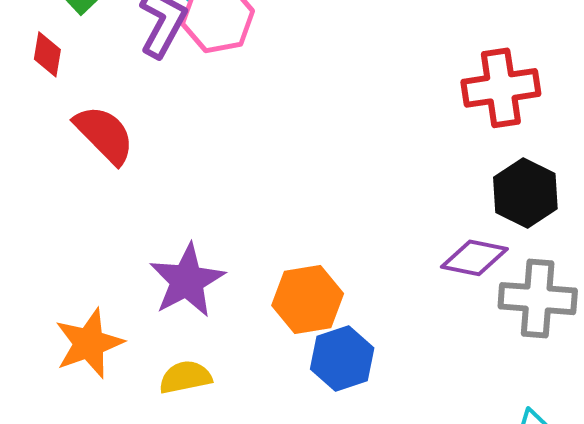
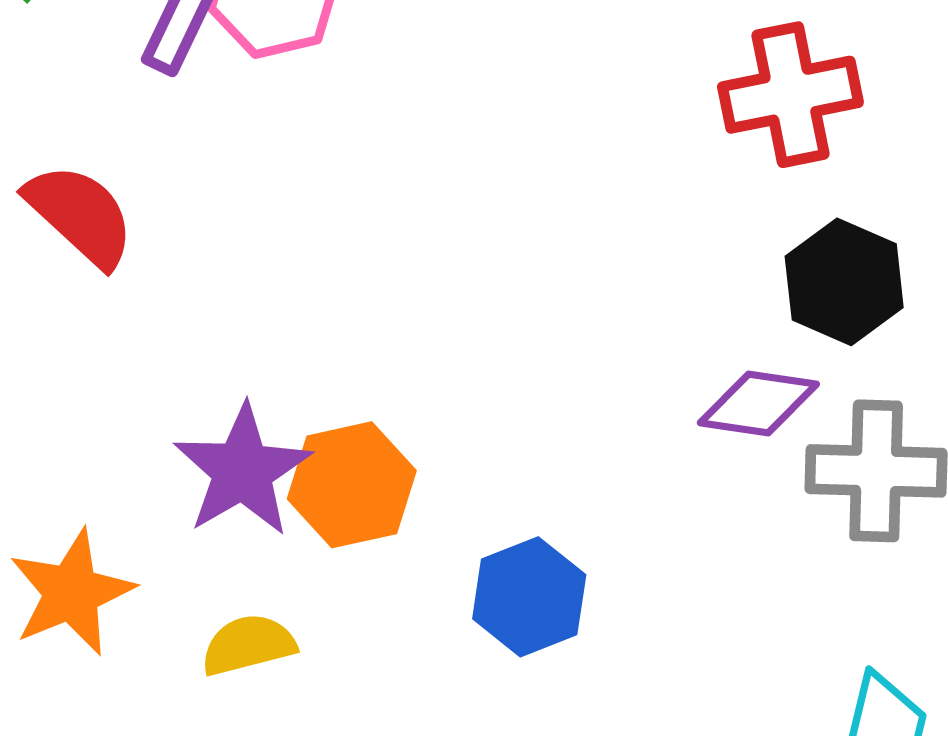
orange hexagon: (308, 299) -> (352, 485), moved

